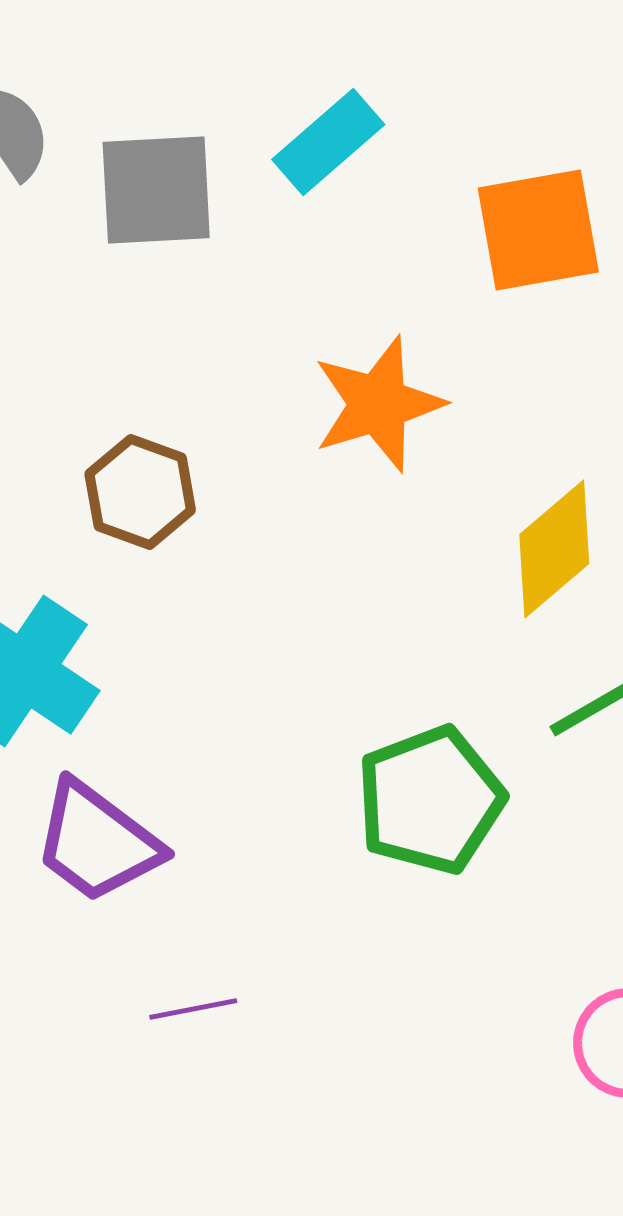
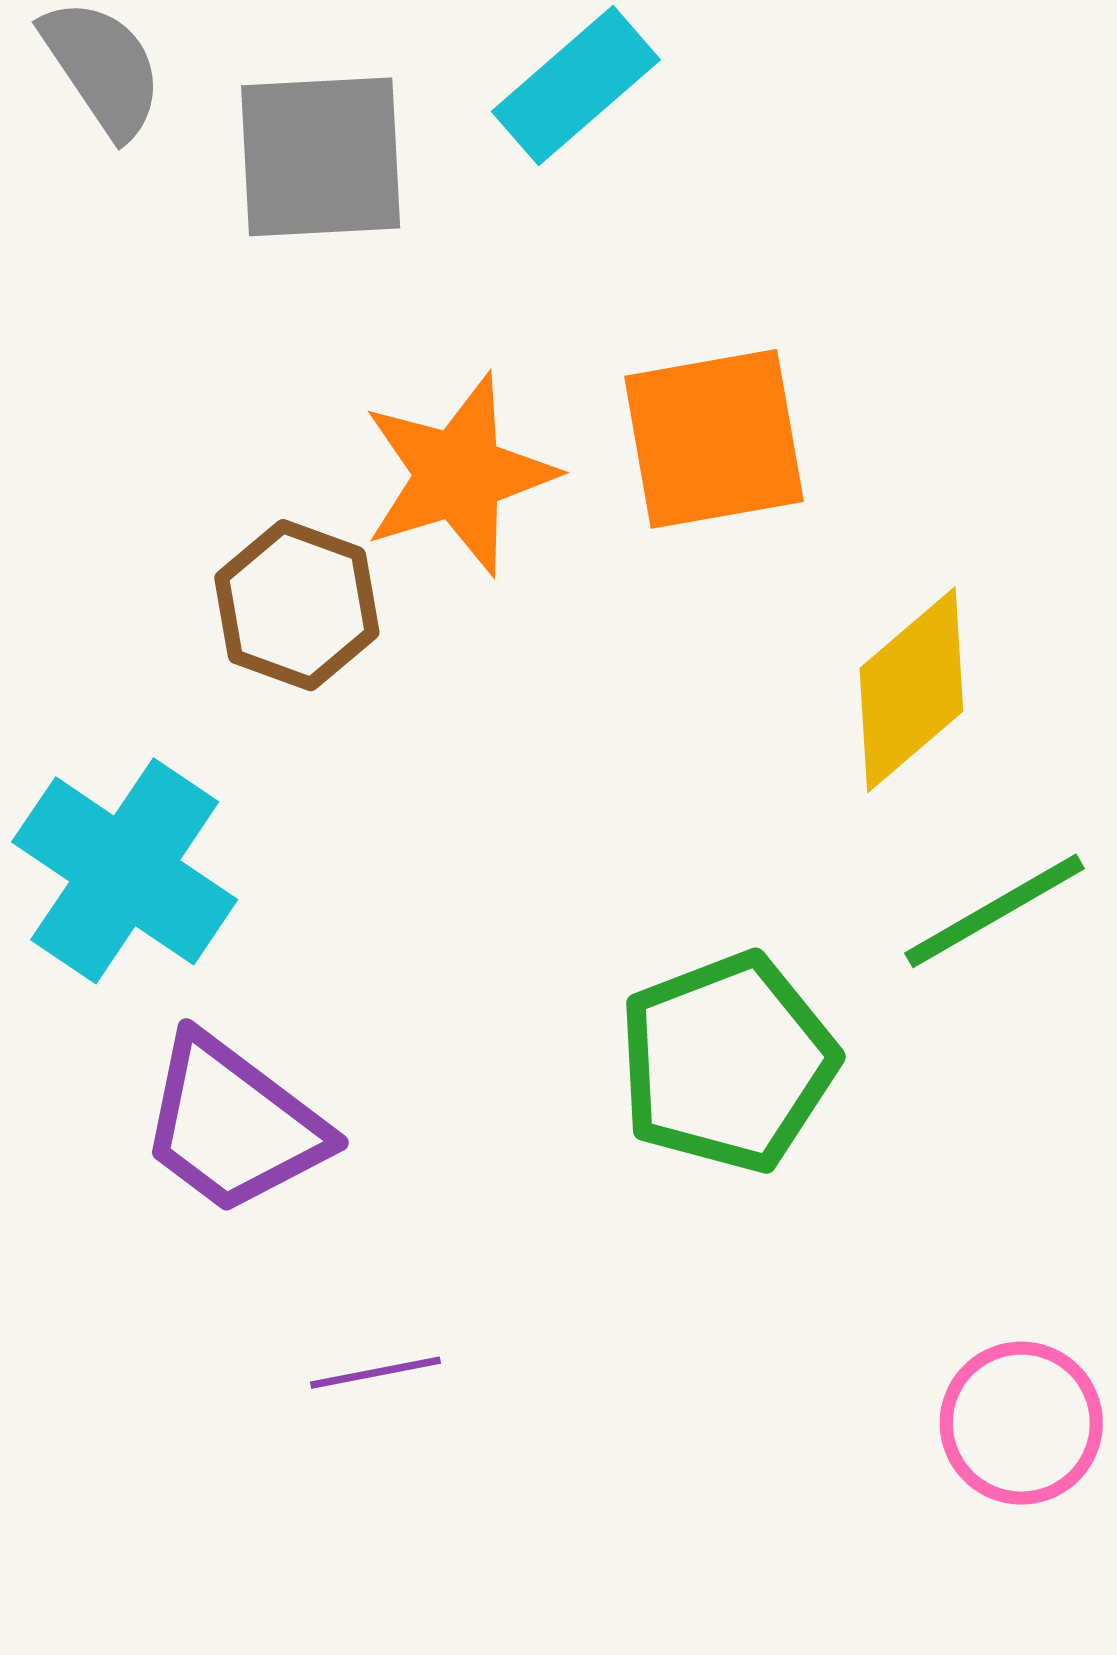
orange square: (538, 230) -> (714, 439), moved
orange star: (378, 404) -> (459, 475), moved

